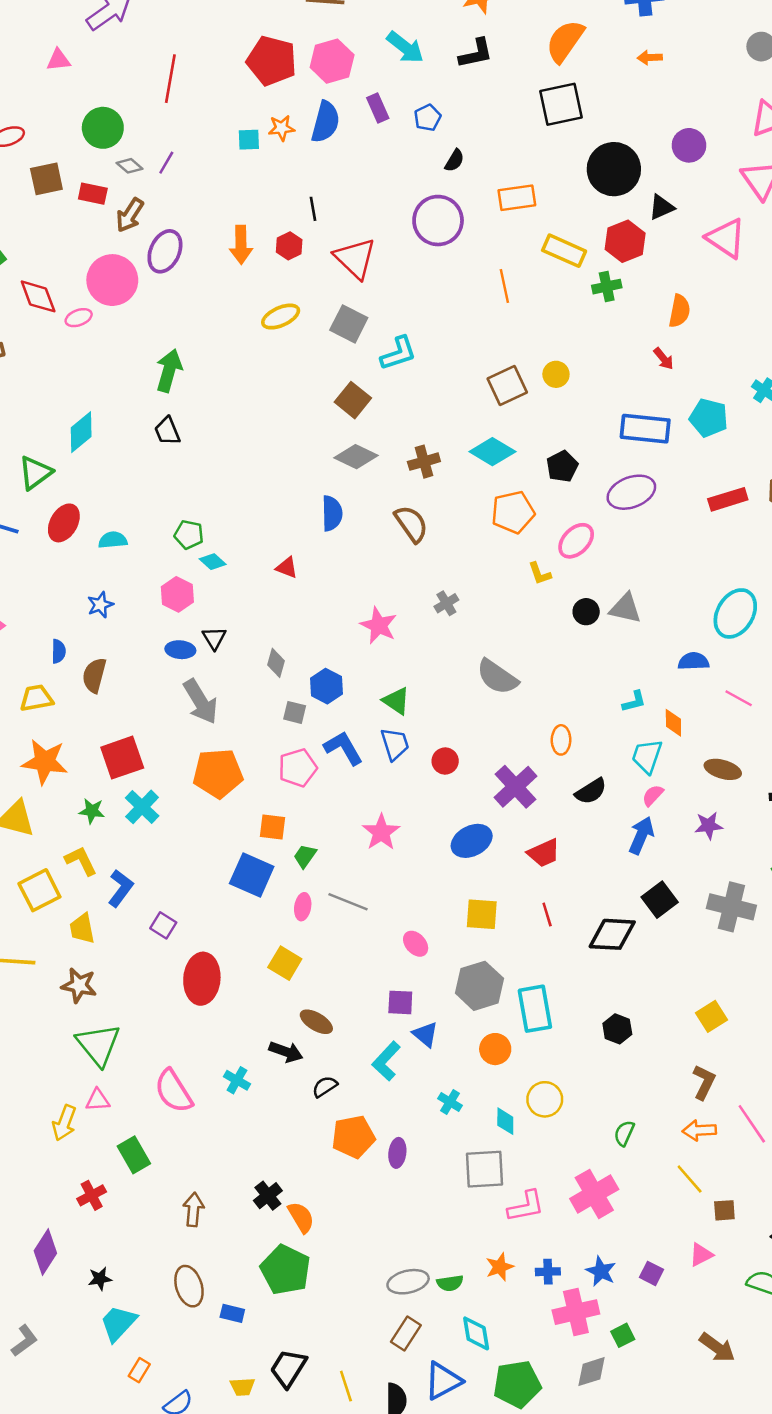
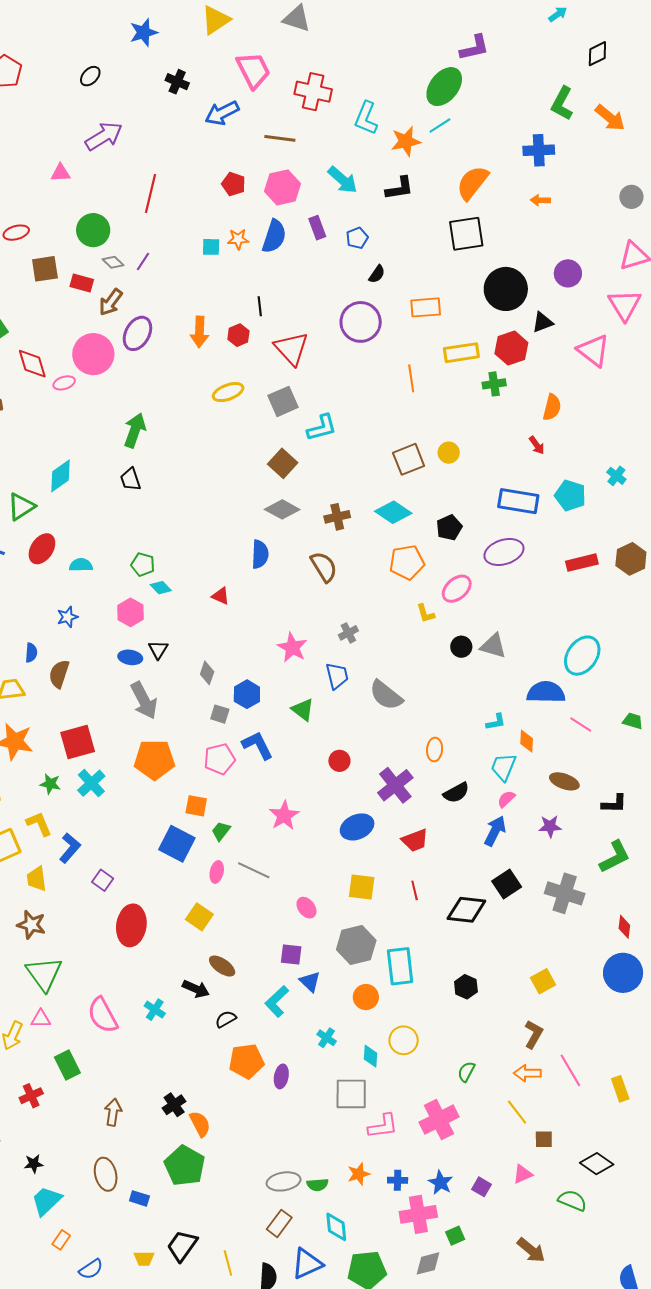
red pentagon: (272, 61) -> (234, 184), size x0.6
yellow rectangle: (564, 251) -> (461, 353), turned -36
gray square: (349, 324) -> (283, 401), turned 36
blue semicircle: (694, 661) -> (546, 692), size x1.5
blue trapezoid: (395, 744) -> (337, 676), moved

